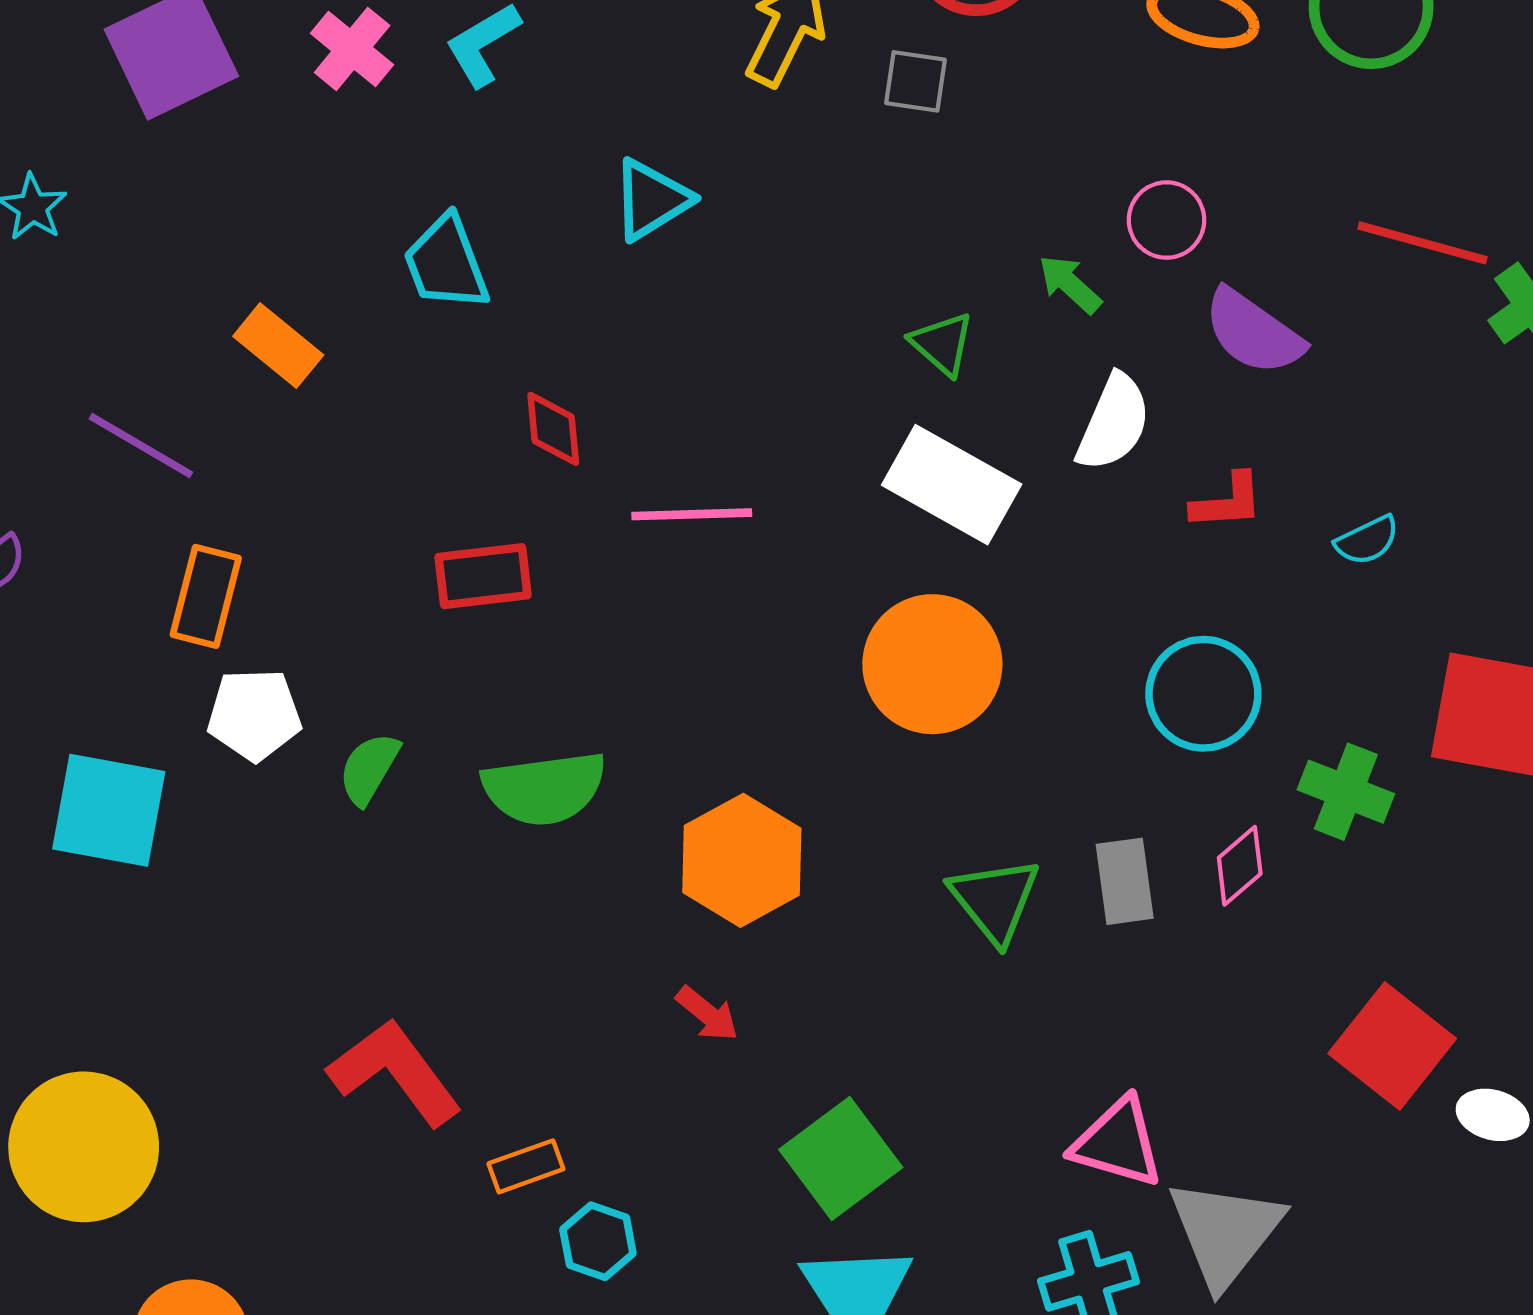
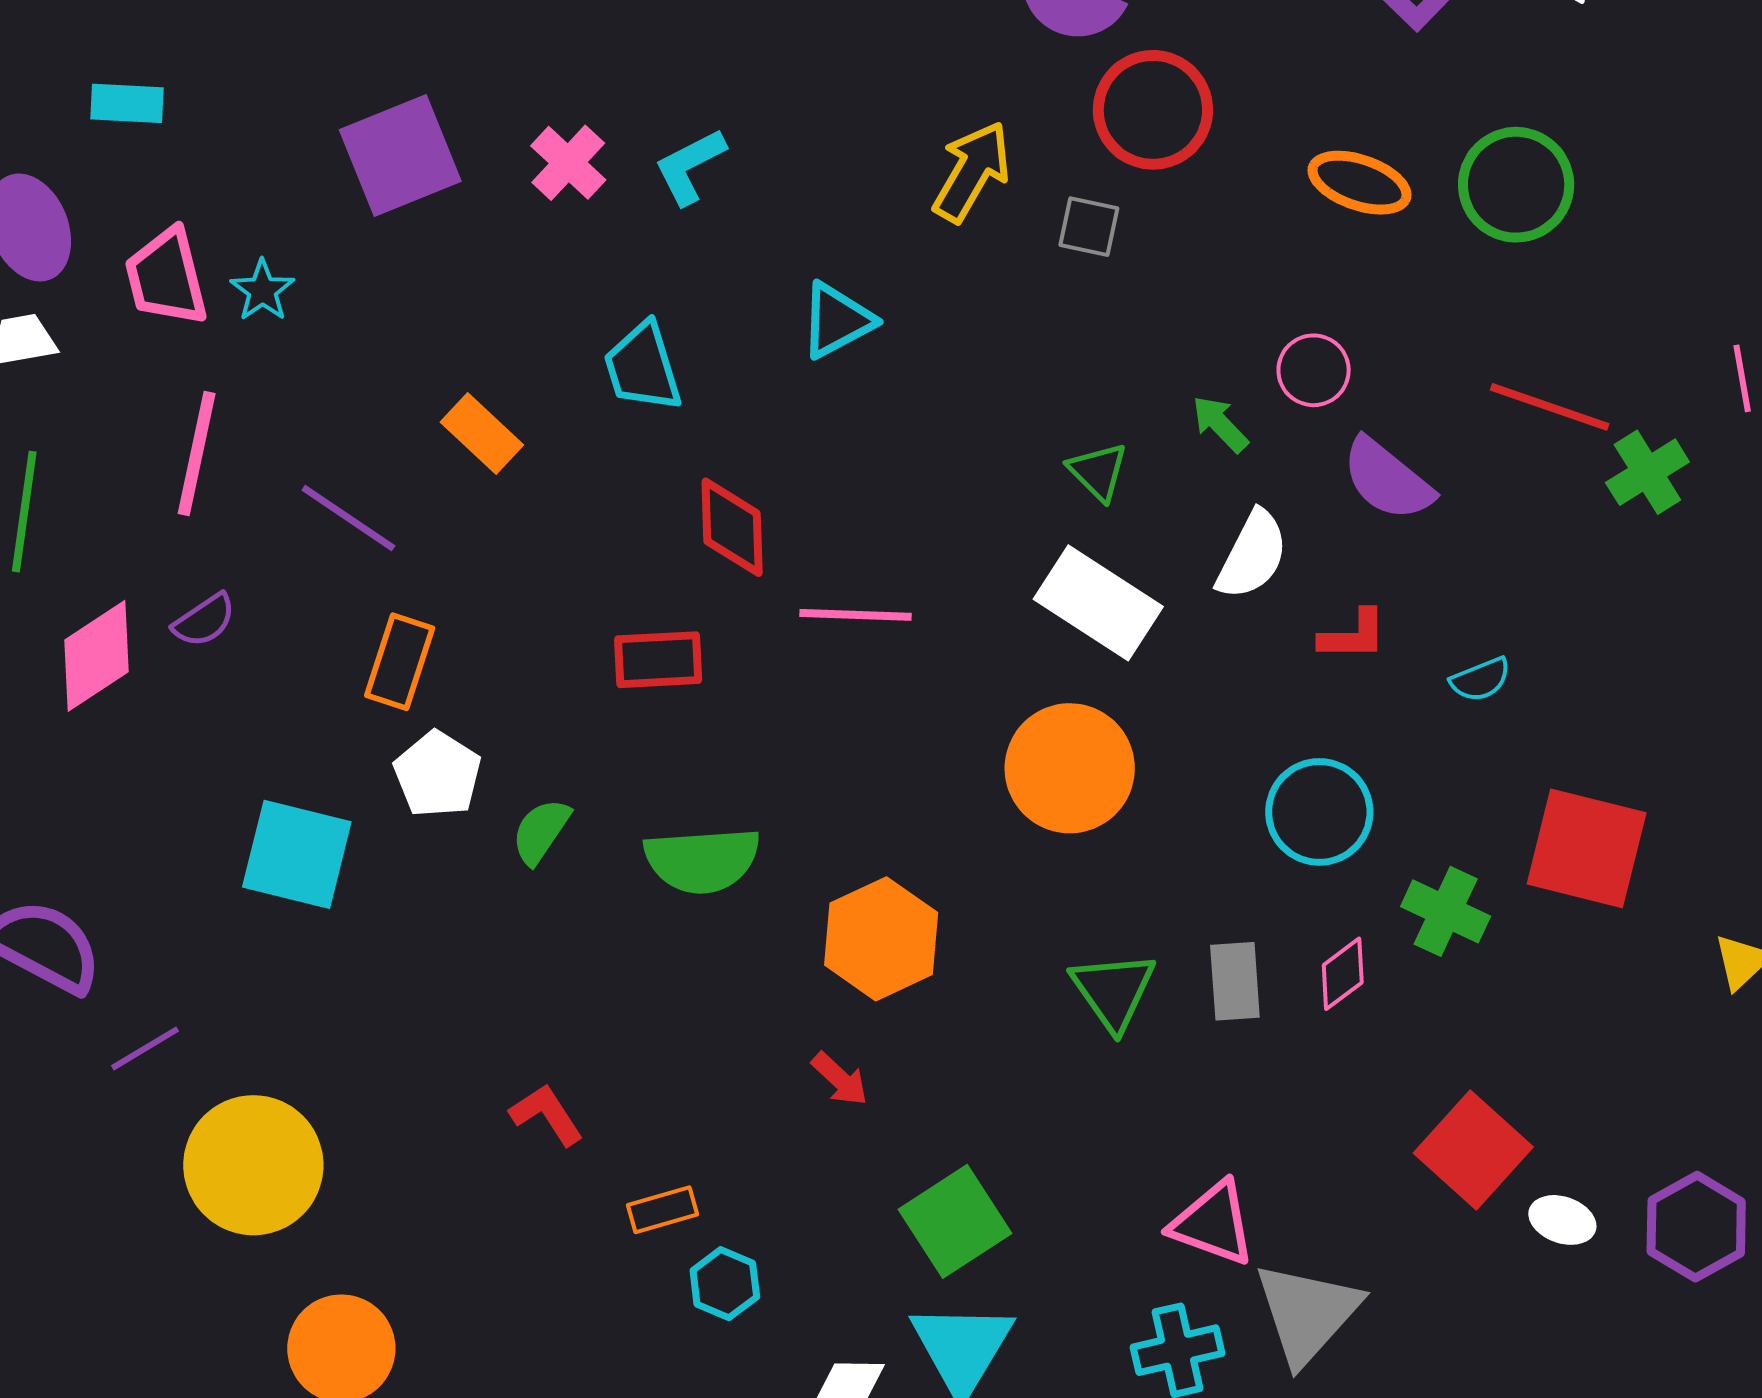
red diamond: (553, 429) -> (732, 527), size x1.4
white pentagon: (254, 715) -> (438, 774), turned 30
red L-shape: (395, 1072) -> (547, 1115), size x0.6

